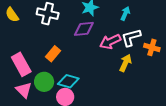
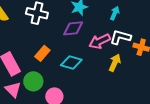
white L-shape: (131, 37) -> (120, 37), turned 30
cyan diamond: (68, 81) -> (71, 63), moved

